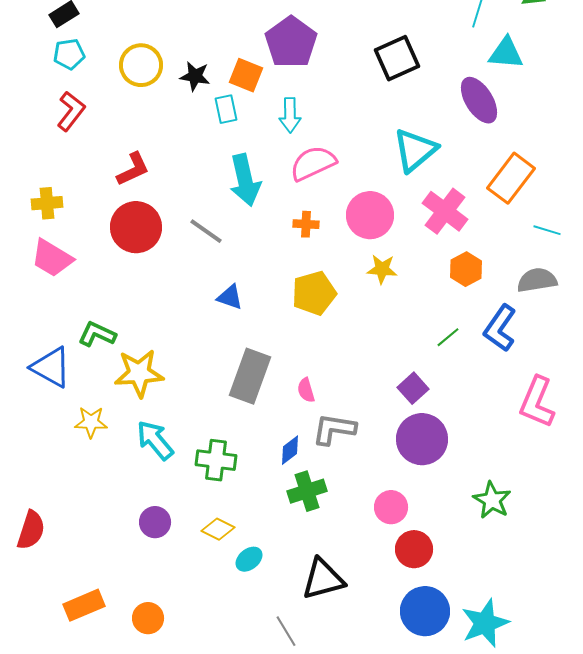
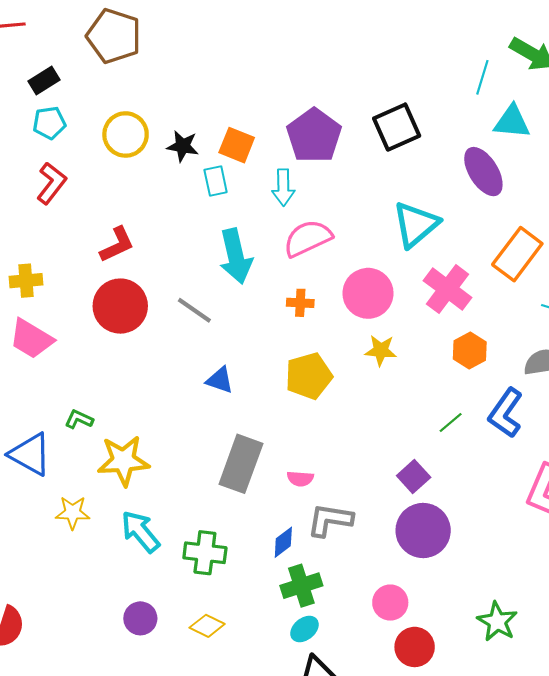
purple pentagon: (291, 42) -> (314, 136), moved
green L-shape: (97, 334) -> (79, 419), size x0.7
pink semicircle: (306, 390) -> (300, 479), turned -70
green star: (492, 500) -> (497, 622), moved
cyan ellipse: (249, 559) -> (304, 629), moved

